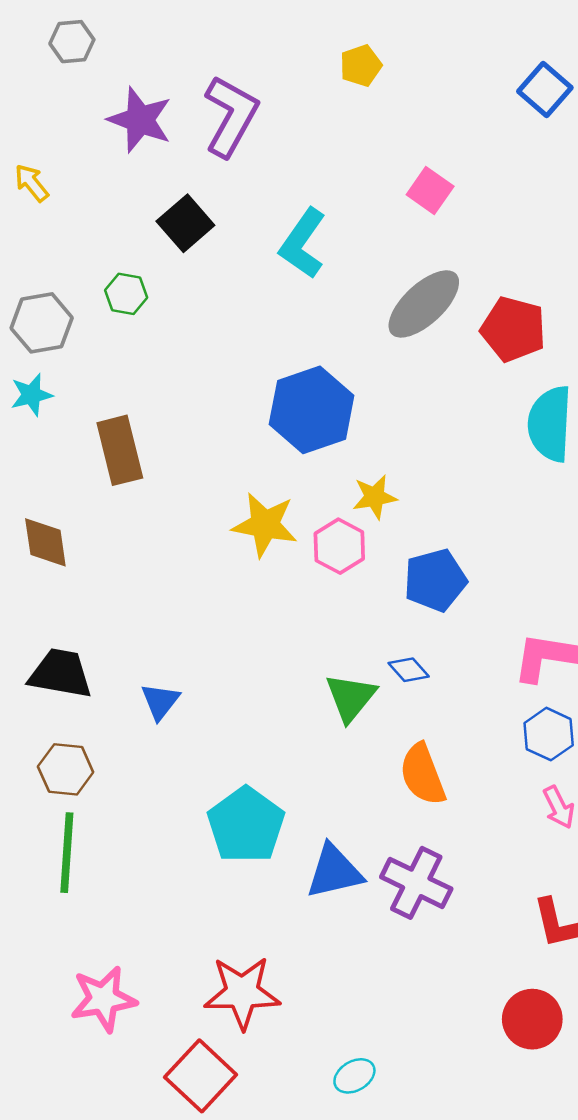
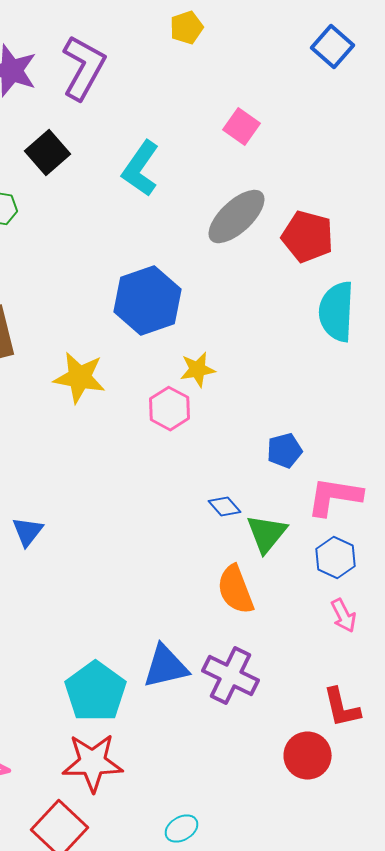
yellow star: (265, 525) -> (80, 378), moved
blue pentagon: (435, 580) -> (284, 451), moved, size x0.7
green triangle: (351, 697) -> (266, 534), moved
cyan pentagon: (246, 825) -> (96, 692), moved
red circle: (532, 1019) -> (308, 756), moved

